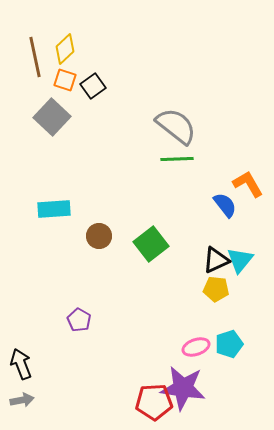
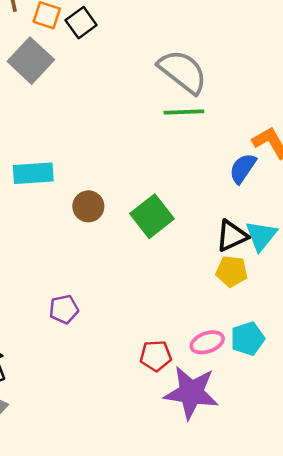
blue semicircle: (225, 205) -> (243, 168), turned -108
purple pentagon: (79, 320) -> (64, 309), turned 30
red pentagon: (154, 402) -> (156, 356), moved, size x0.7

